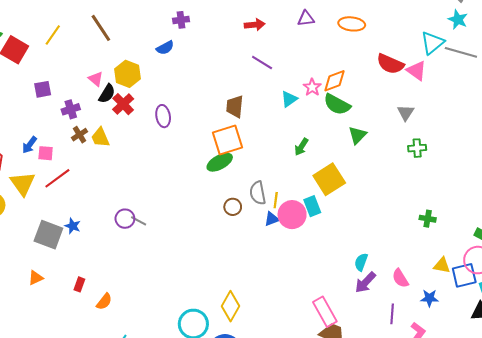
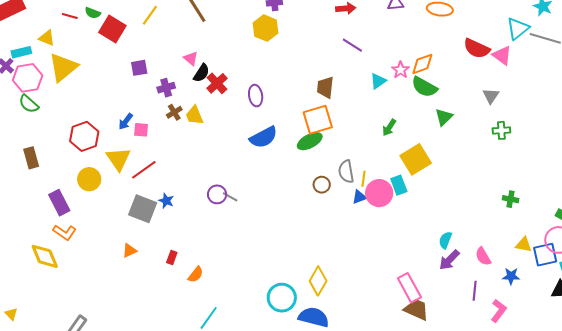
blue semicircle: (165, 48) -> (263, 137), moved, size x1.6
yellow hexagon: (127, 74) -> (266, 28), moved
red line: (57, 178) -> (144, 170), moved

